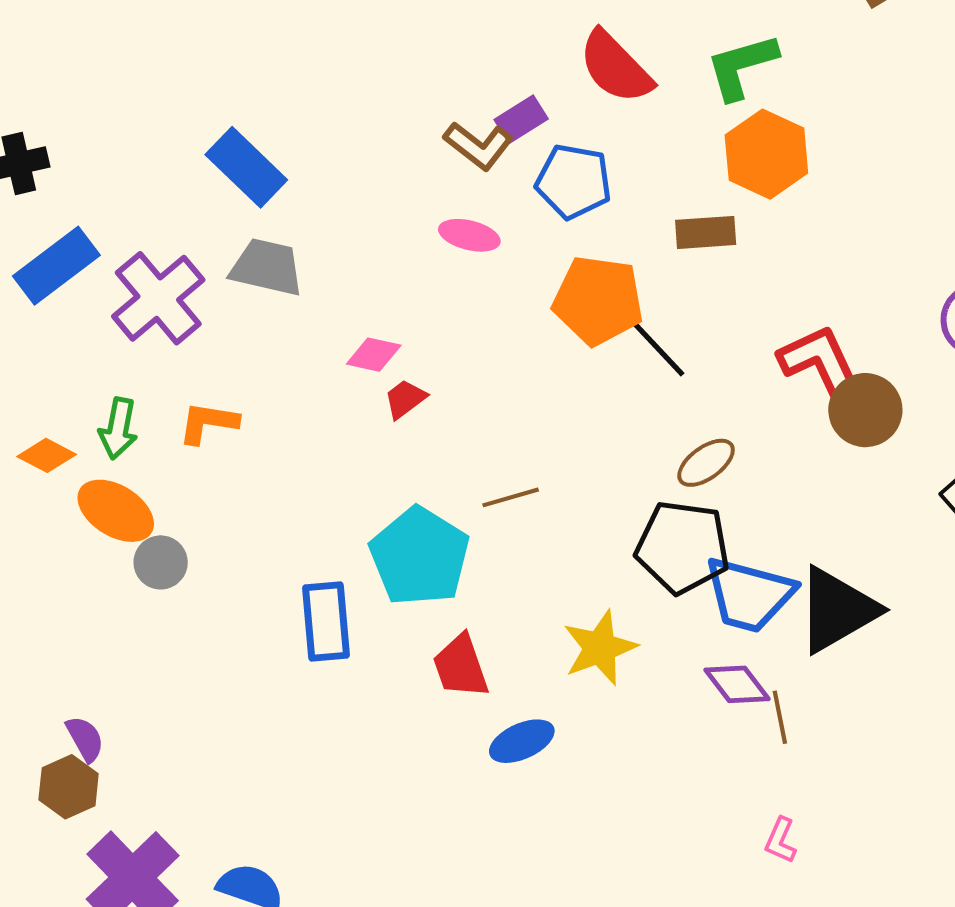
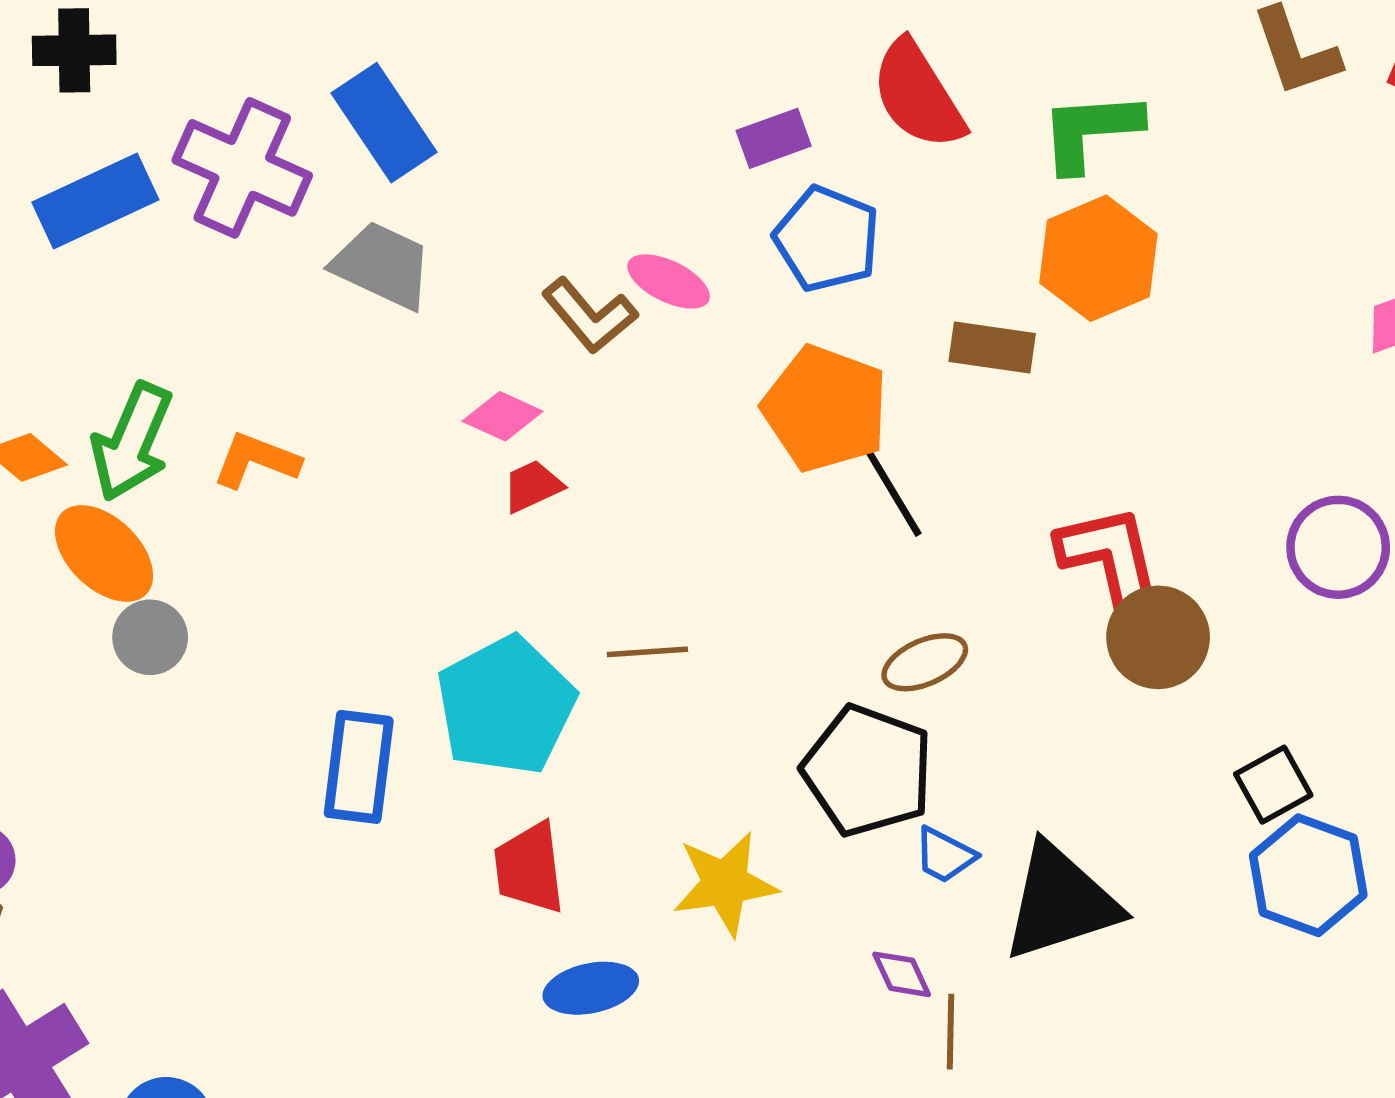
brown L-shape: (479, 146) -> (590, 316), moved
purple cross: (158, 298) -> (242, 168), moved, turned -38
green arrow: (118, 429) -> (132, 442), size x1.4
blue trapezoid: (749, 595) -> (945, 855), size x0.5
purple diamond: (737, 684) -> (902, 974), size x0.7

